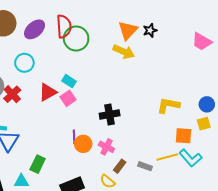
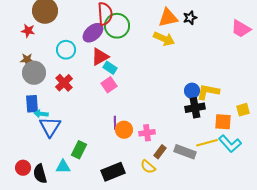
purple ellipse: (35, 29) -> (93, 33), moved
orange triangle: (128, 30) -> (168, 18), turned 35
red triangle: (48, 92) -> (100, 57), moved
red cross: (12, 94) -> (64, 83), moved
blue circle: (207, 104) -> (192, 91), moved
black cross: (110, 114) -> (195, 108), moved
pink cross: (106, 147) -> (147, 133), turned -35
gray rectangle: (145, 166) -> (185, 152), size x1.5

